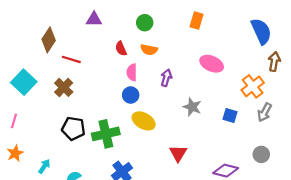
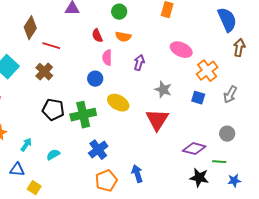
orange cross: (253, 86) -> (207, 71), moved
blue circle: (131, 95) -> (95, 79), moved
red triangle: (178, 153) -> (157, 120), moved, size x1.4

